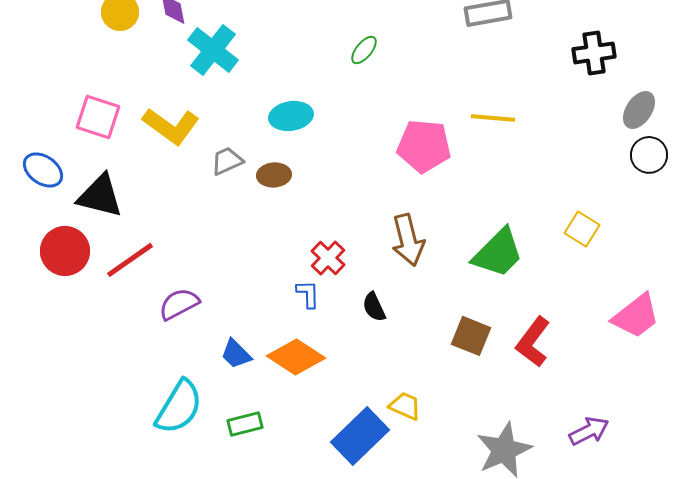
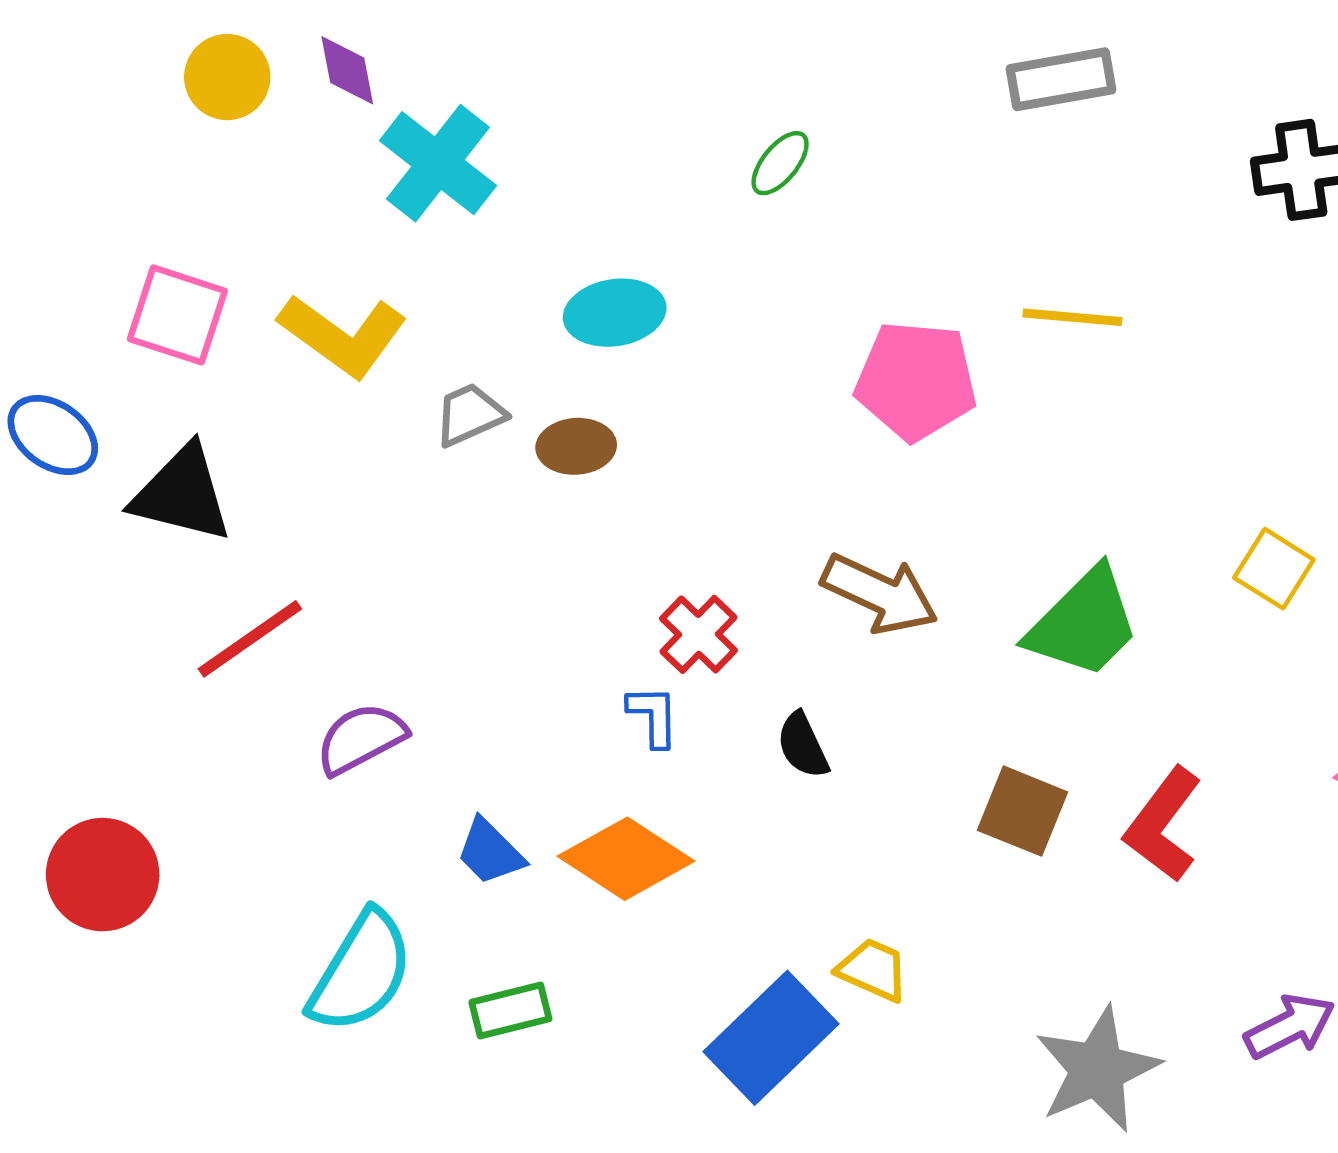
brown arrow: (408, 240) -> (880, 594), turned -51
red circle: (65, 251) -> (103, 875), moved

